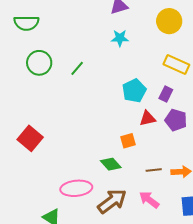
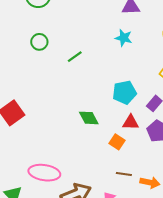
green circle: (39, 63) -> (39, 42), size x0.7
orange square: (128, 141) -> (117, 142), moved, turned 35
green diamond: (111, 164) -> (89, 118), moved

